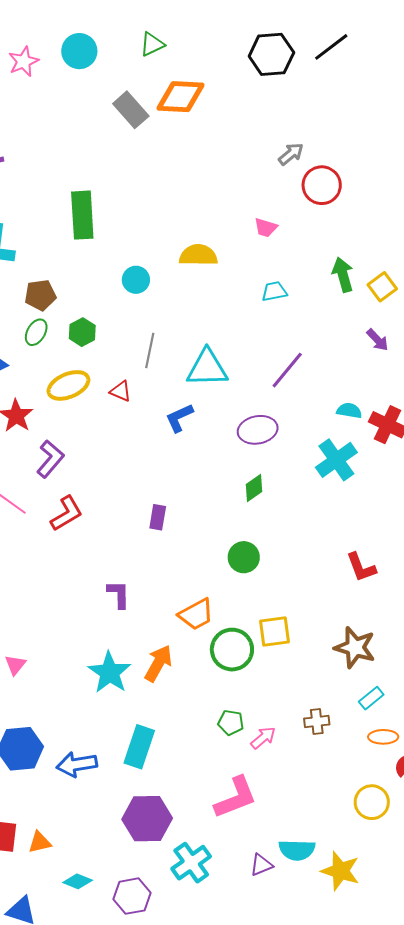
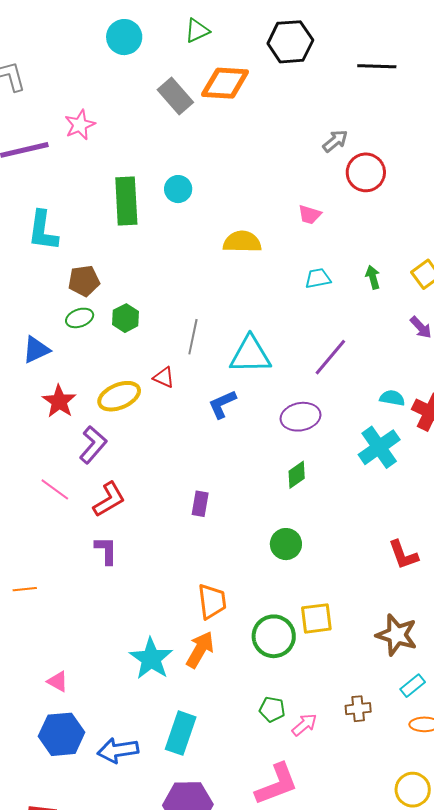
black line: (331, 47) -> (377, 66), moved, turned 39
black hexagon: (271, 54) -> (290, 42), moved
pink star: (24, 61) -> (80, 125), moved
green arrow: (343, 275) -> (373, 277), moved, size x0.7
cyan circle: (136, 280) -> (178, 189), moved
green ellipse: (36, 332) -> (80, 318), turned 40
yellow ellipse: (68, 385) -> (119, 396), moved
purple L-shape: (119, 594) -> (106, 550), moved
orange trapezoid: (196, 614) -> (212, 601), moved, turned -69
pink triangle: (15, 665) -> (58, 681), moved, turned -40

